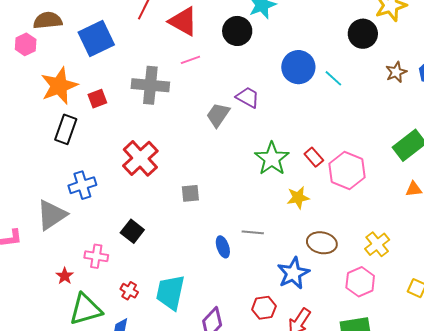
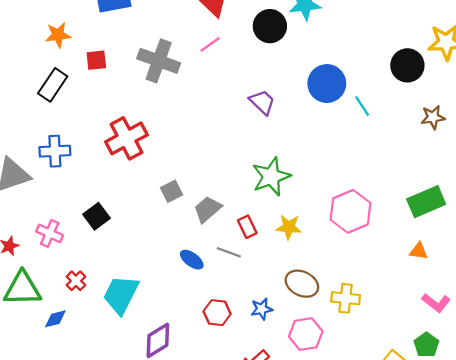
pink line: (190, 60) -> (210, 44), turned -30
orange star: (59, 86) -> (58, 35), size x0.6
gray trapezoid: (218, 115) -> (208, 209), moved
red rectangle: (314, 157) -> (247, 227), moved
gray square: (190, 193) -> (171, 191), turned -36
yellow cross: (377, 244) -> (346, 298), moved, turned 30
blue ellipse: (223, 247) -> (192, 260), turned -50
blue star: (293, 273) -> (262, 309), size x0.6
pink hexagon: (360, 282) -> (306, 334), moved
red hexagon: (264, 308) -> (217, 313), moved

